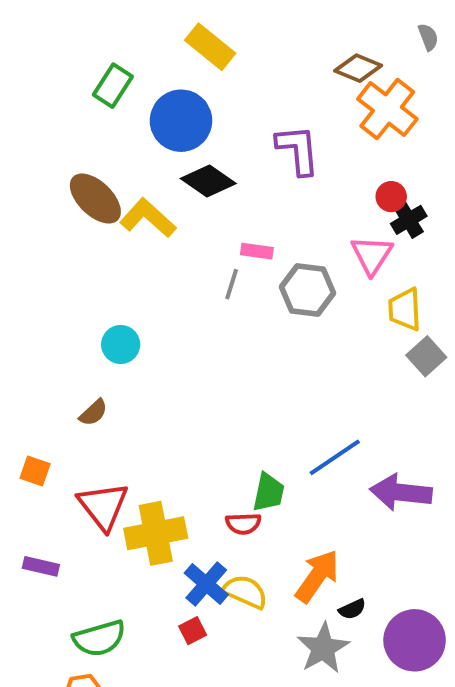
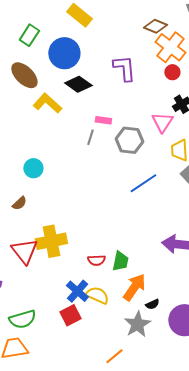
red circle: (391, 197) -> (172, 72), moved
brown ellipse: (95, 199) -> (24, 75), moved
blue line: (335, 457) -> (143, 183), moved
green trapezoid: (269, 492) -> (120, 261), moved
yellow cross: (156, 533) -> (51, 241), moved
red square: (193, 631) -> (70, 315), size x1.5

